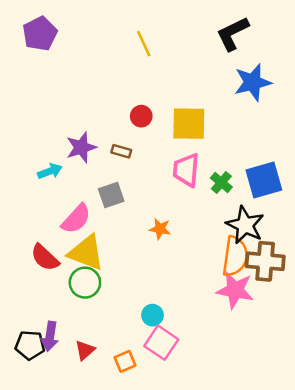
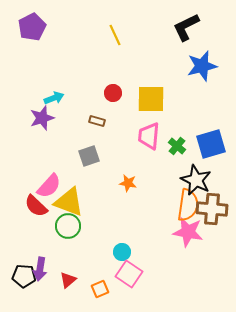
purple star: (81, 147) -> (42, 118), moved
cyan arrow: (50, 171) -> (54, 98), moved
pink semicircle: (76, 219) -> (49, 186), moved

